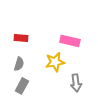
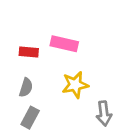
pink rectangle: (70, 41) -> (64, 44), moved

